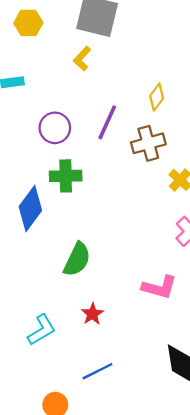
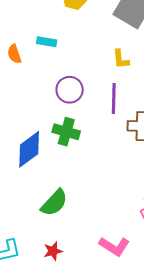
yellow L-shape: (82, 59) -> (121, 59), moved, turned -65
purple line: (107, 122) -> (114, 99), turned -40

